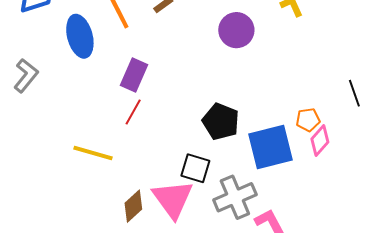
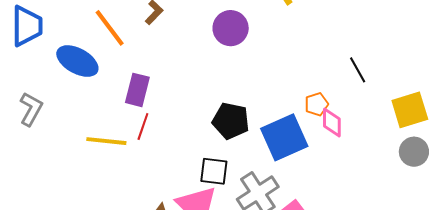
blue ellipse: (80, 36) -> (77, 61), turned -36
pink diamond: (320, 140) -> (332, 122), turned -32
yellow line: (93, 153) -> (106, 141), moved

